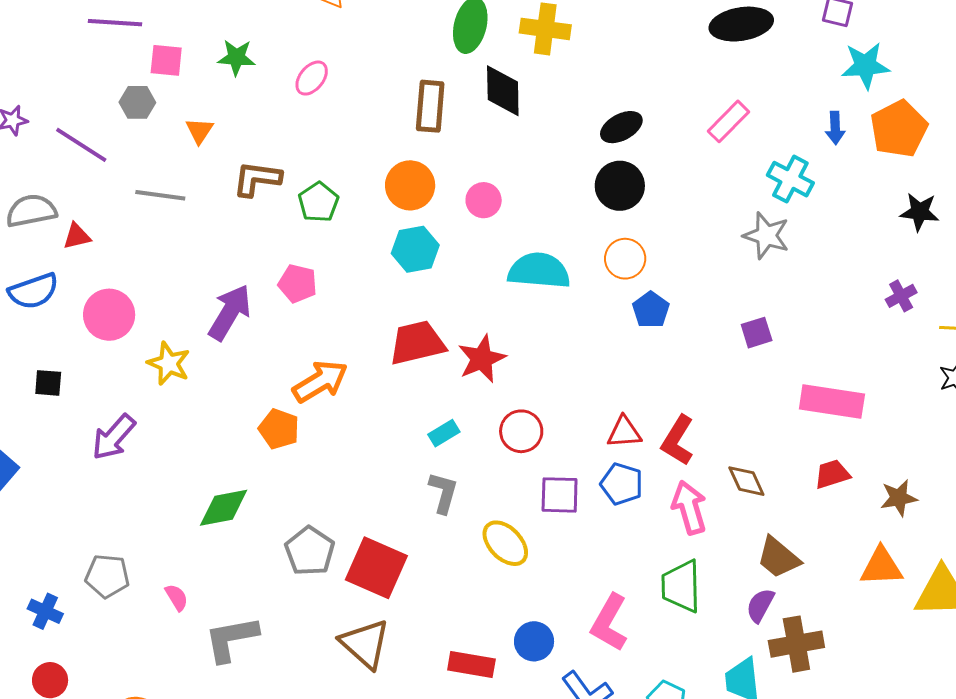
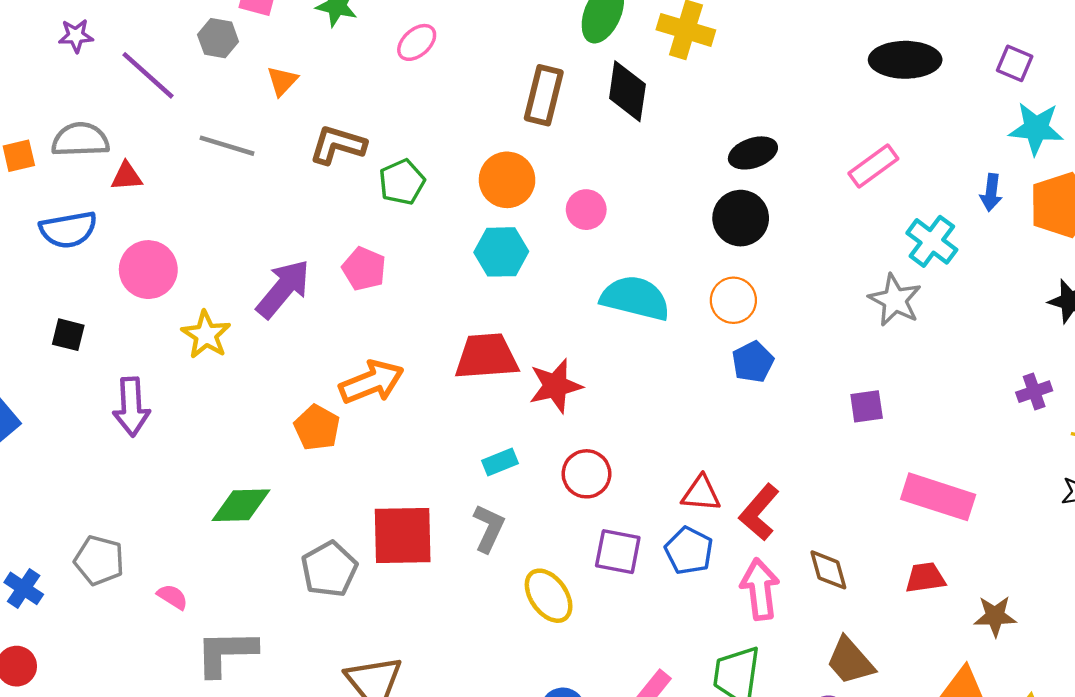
purple arrow: (114, 437) -> (131, 407), turned -54
red square: (376, 568) -> (403, 535), moved, turned -34
pink semicircle: (177, 597) -> (172, 597), turned -36

